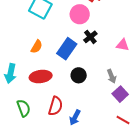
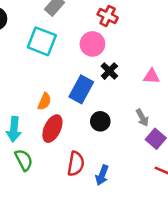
orange semicircle: (37, 47) -> (44, 101), moved
red ellipse: (41, 77) -> (52, 129), turned -50
green semicircle: (24, 108) -> (24, 160), moved

